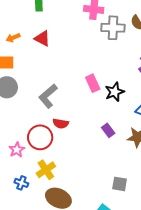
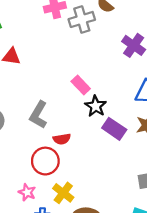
black star: (115, 92) -> (96, 106), moved
purple rectangle: (108, 130) -> (114, 129), size x1.5
pink star: (17, 150) -> (27, 192), moved

